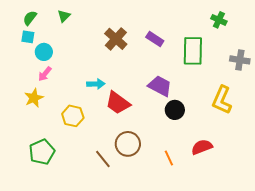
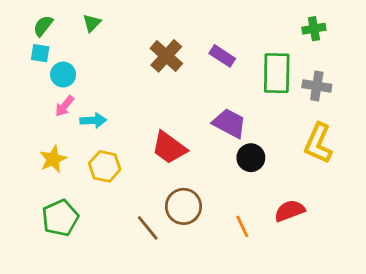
green cross: (219, 20) -> (314, 29), turned -35
gray cross: (240, 60) -> (317, 86), moved
cyan arrow: (96, 84) -> (93, 120), moved
yellow star: (34, 98) -> (53, 159), moved

